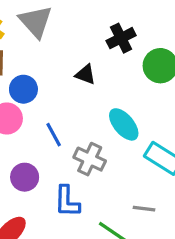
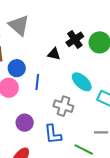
black cross: (121, 38) -> (75, 39), moved
blue line: (54, 135) -> (37, 82), moved, turned 42

